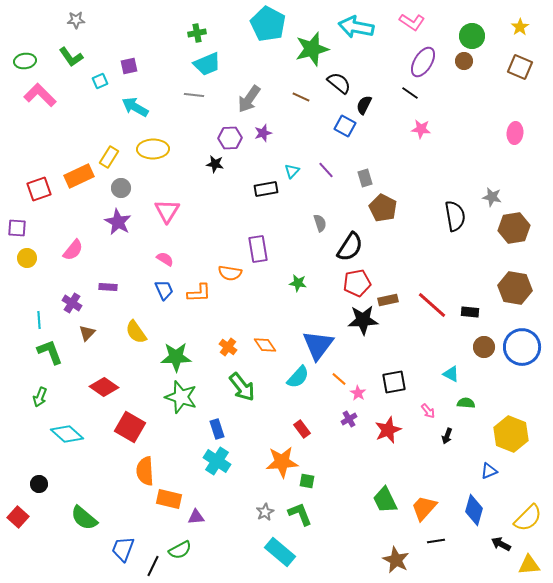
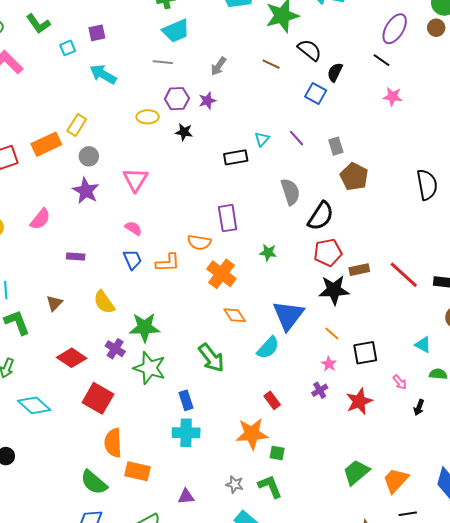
gray arrow: (249, 99) -> (218, 66), size x0.7
purple star: (263, 133) -> (207, 101), moved
purple hexagon: (230, 138) -> (177, 99), moved
yellow ellipse: (153, 149) -> (148, 117), moved, size x0.7
gray semicircle: (320, 223) -> (290, 192), size x1.5
purple cross: (72, 303) -> (115, 349), moved
orange cross: (228, 347) -> (221, 274), moved, size x1.6
orange line: (339, 379) -> (332, 334), moved
cyan cross: (217, 461) -> (186, 433), turned -32
green trapezoid: (385, 500) -> (356, 472), turned 76
gray star: (265, 512) -> (235, 484), turned -30
purple triangle: (196, 517) -> (186, 497), moved
green semicircle: (84, 518) -> (94, 482), moved

